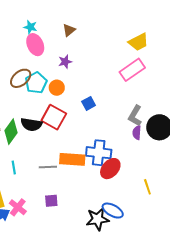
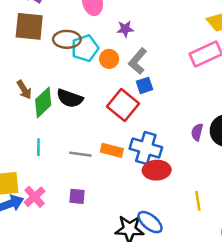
brown ellipse: (21, 78) -> (67, 39), turned 30
gray L-shape: (135, 116) -> (138, 61), moved
red square: (54, 117) -> (123, 105), moved
orange rectangle: (72, 159) -> (112, 150), size x0.7
red ellipse: (110, 169) -> (157, 170), turned 35

